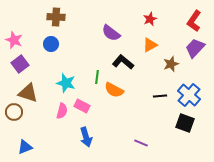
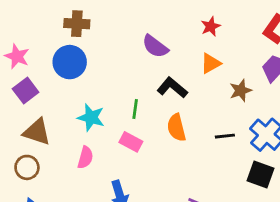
blue circle: (51, 44) -> (70, 62), size x1.5
orange semicircle: (114, 90) -> (176, 128), moved, turned 48
pink rectangle: (82, 106) -> (131, 142), moved
brown circle: (14, 112) -> (27, 167), moved

